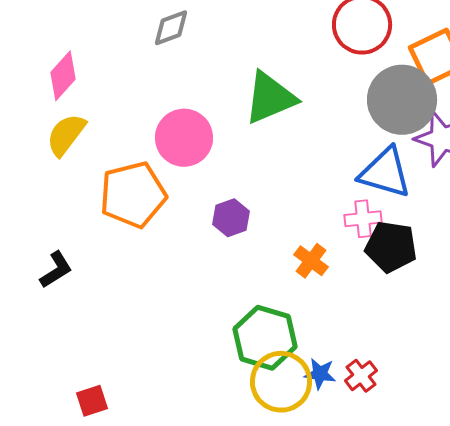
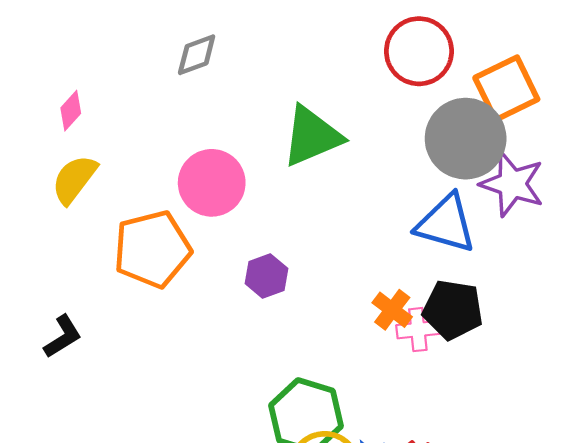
pink diamond: (63, 76) -> (71, 111), size x0.7
pink cross: (363, 219) -> (418, 330), moved
orange cross: (311, 261) -> (392, 310), moved

